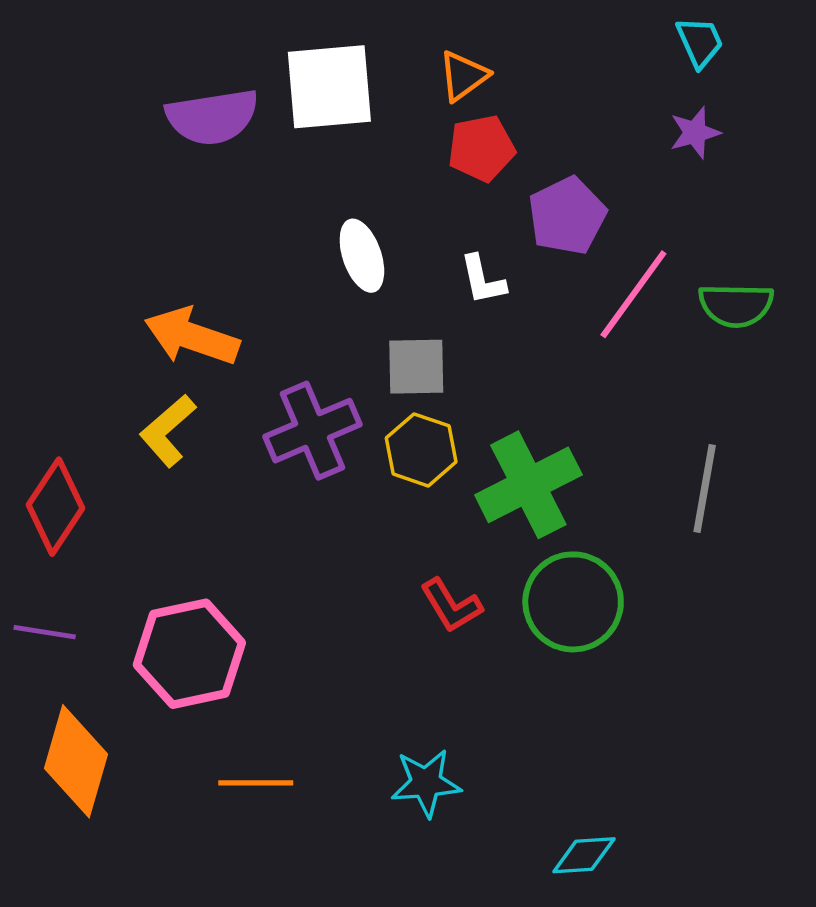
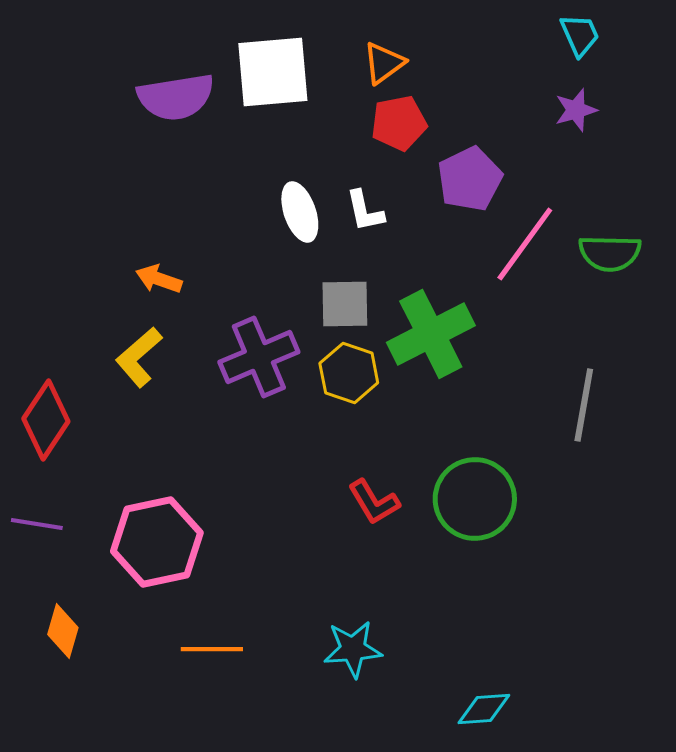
white L-shape: (483, 280) -> (365, 211), moved
orange arrow: (192, 336) -> (159, 279), size x0.6
green cross: (528, 485) -> (431, 334), moved
orange diamond: (76, 761) -> (63, 631), size x0.6

